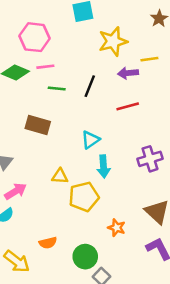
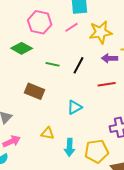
pink line: (45, 67) -> (72, 27), moved, turned -32
cyan arrow: (104, 166) -> (70, 147), moved
yellow pentagon: (84, 197) -> (97, 151), moved

